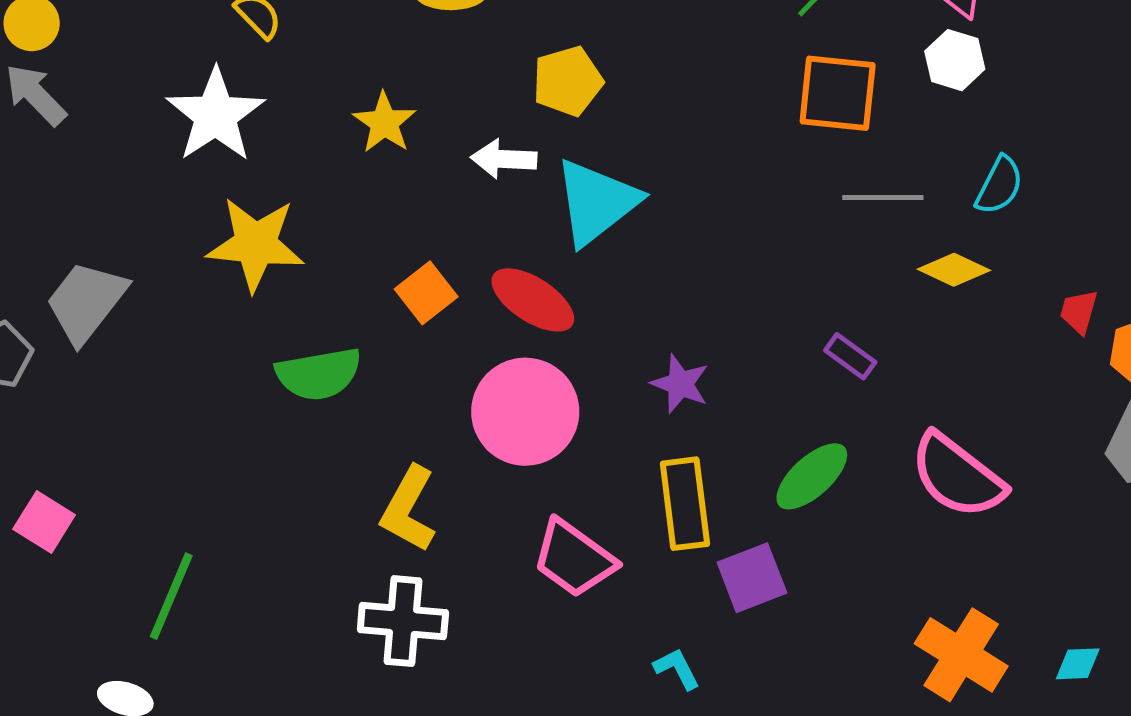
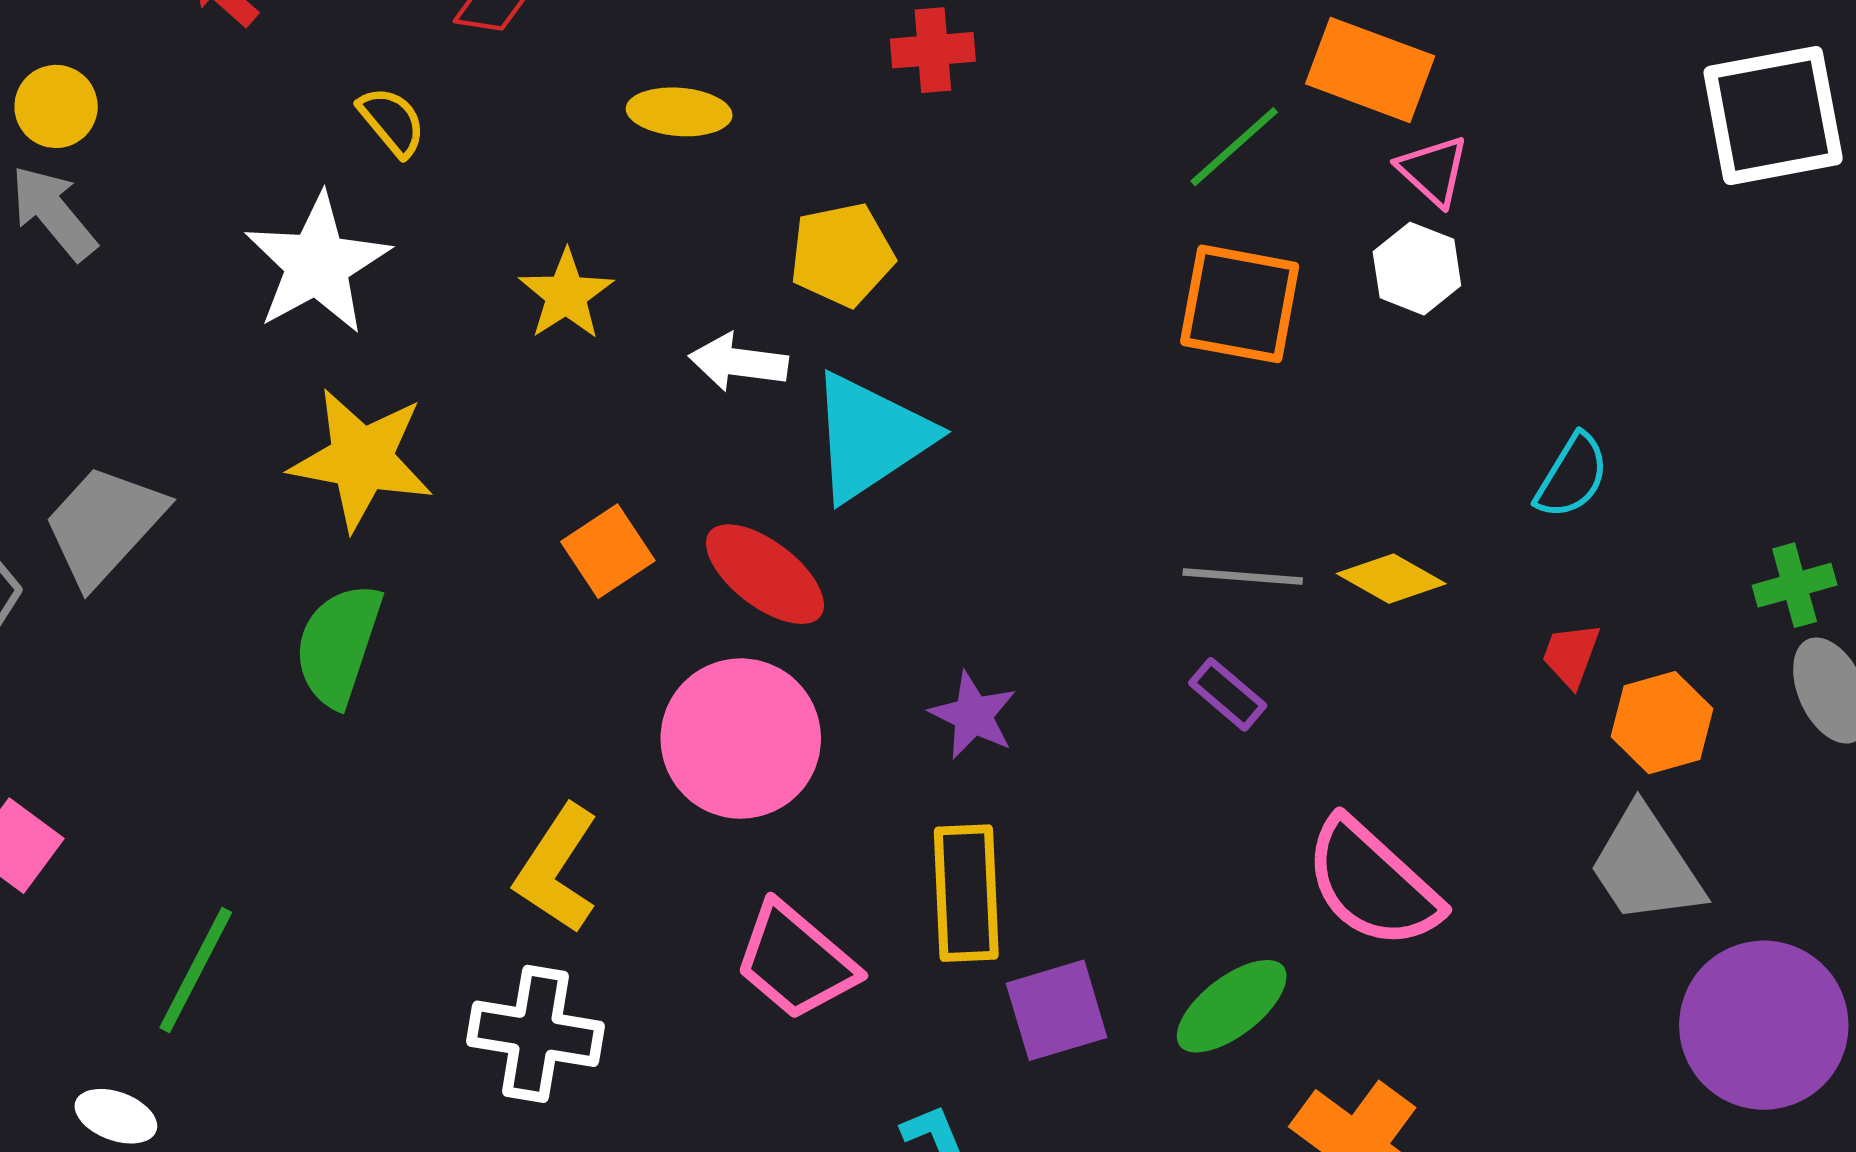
cyan semicircle: (999, 185) -> (1572, 476), moved
gray line: (883, 197) -> (1243, 577), moved
green semicircle: (319, 374) -> (338, 645), moved, turned 114
green ellipse: (812, 476) -> (1232, 1006), moved

